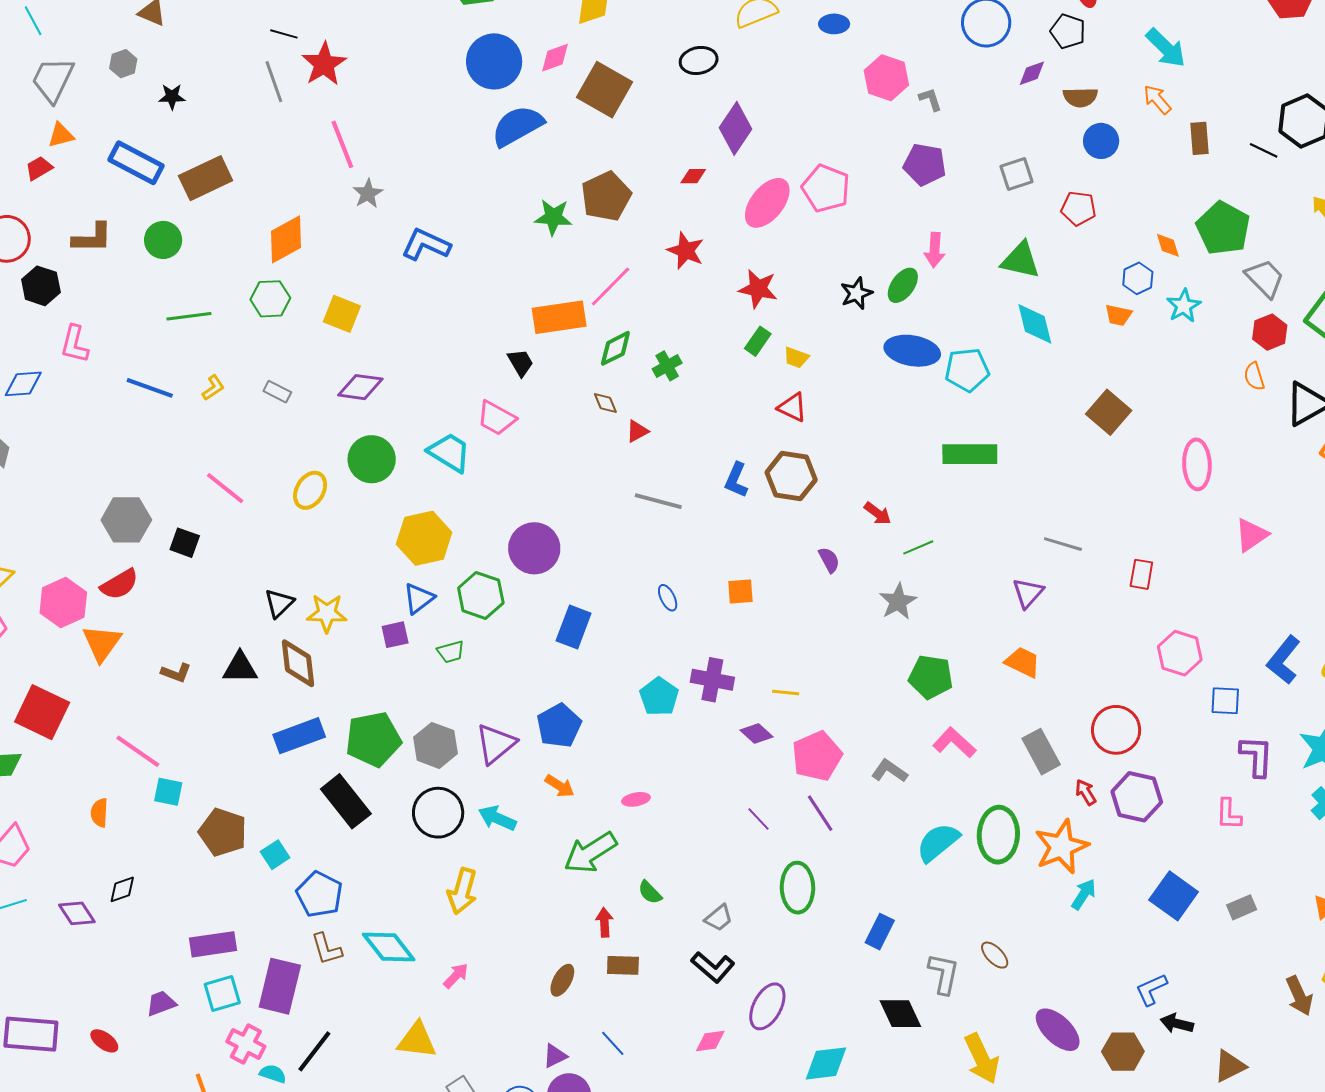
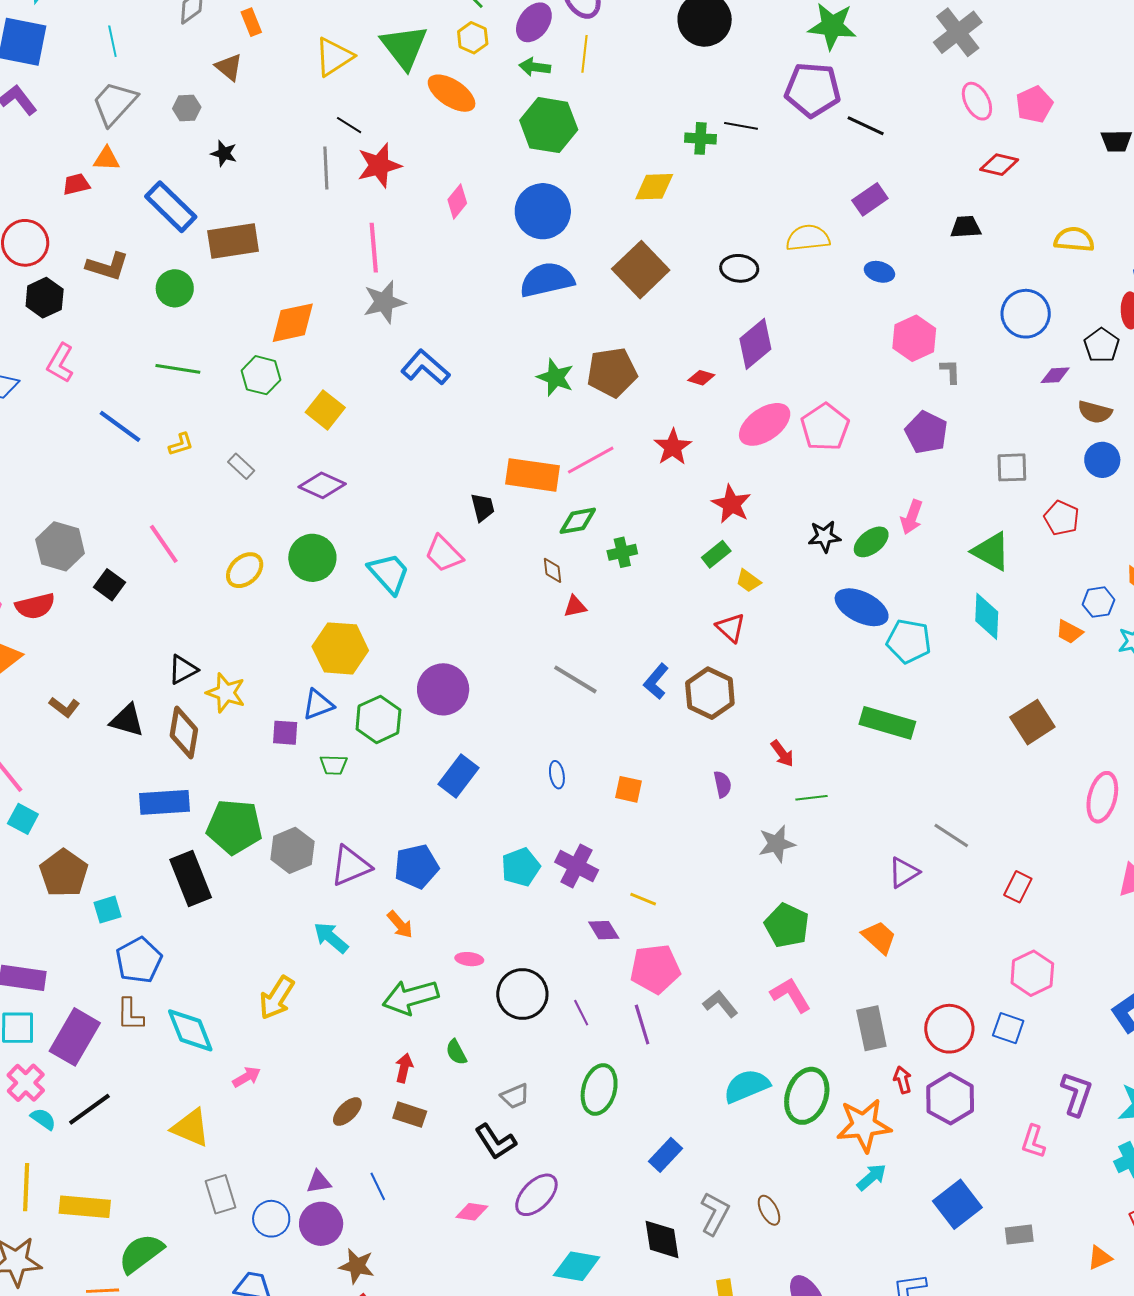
pink diamond: (555, 58) -> (457, 201), moved, turned -48
gray star: (368, 194) -> (384, 302), size x1.4
blue square: (1225, 701) -> (1008, 1028), moved
black circle: (438, 813) -> (522, 994), moved

